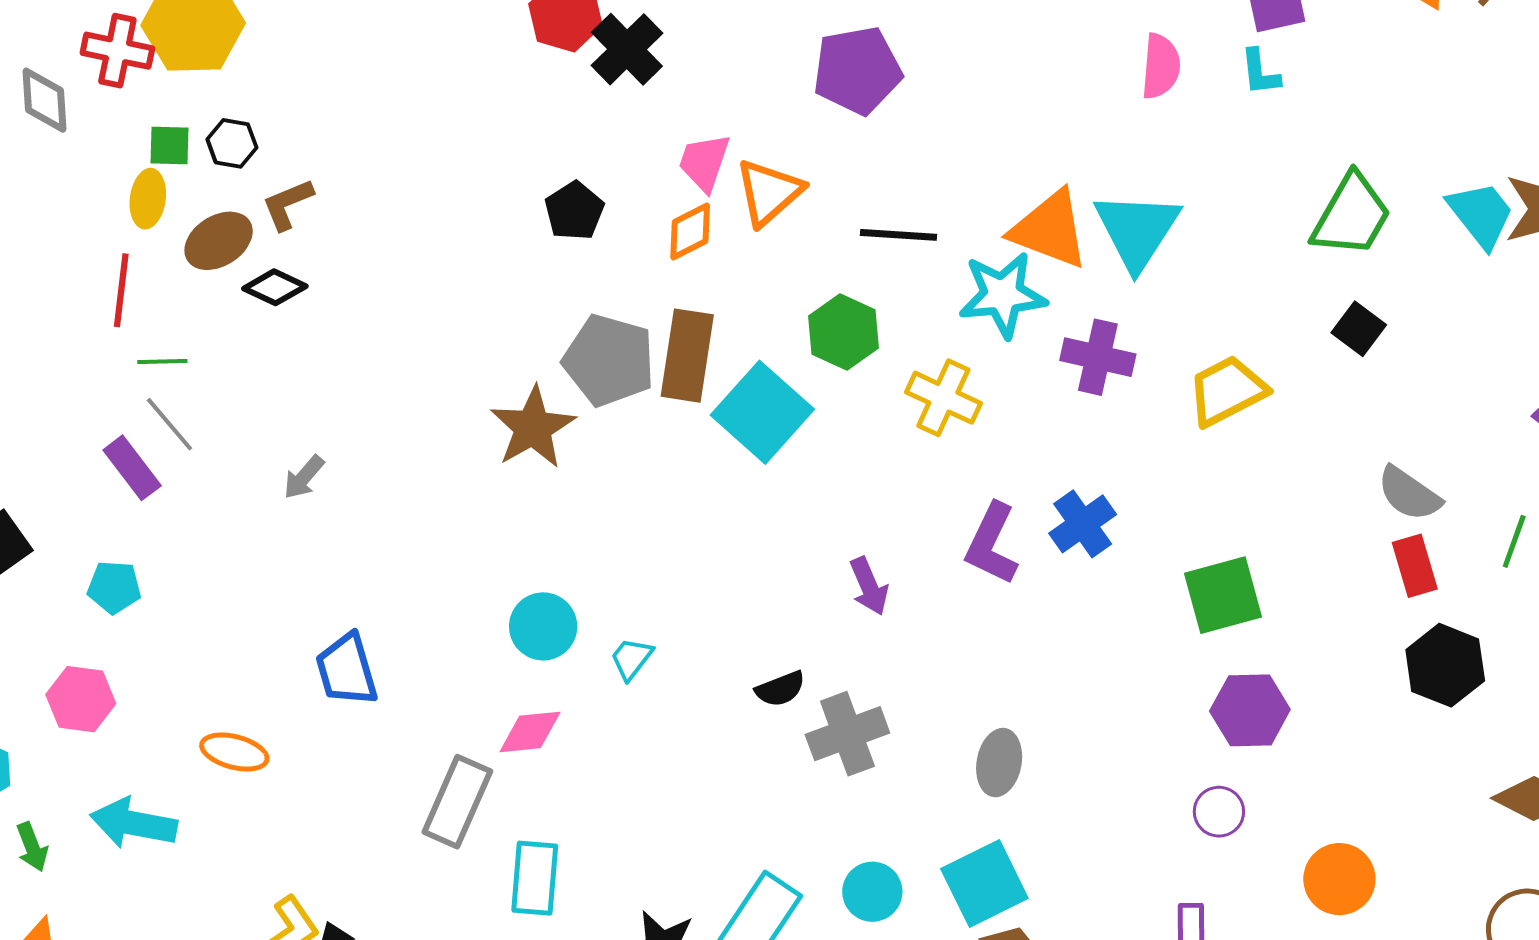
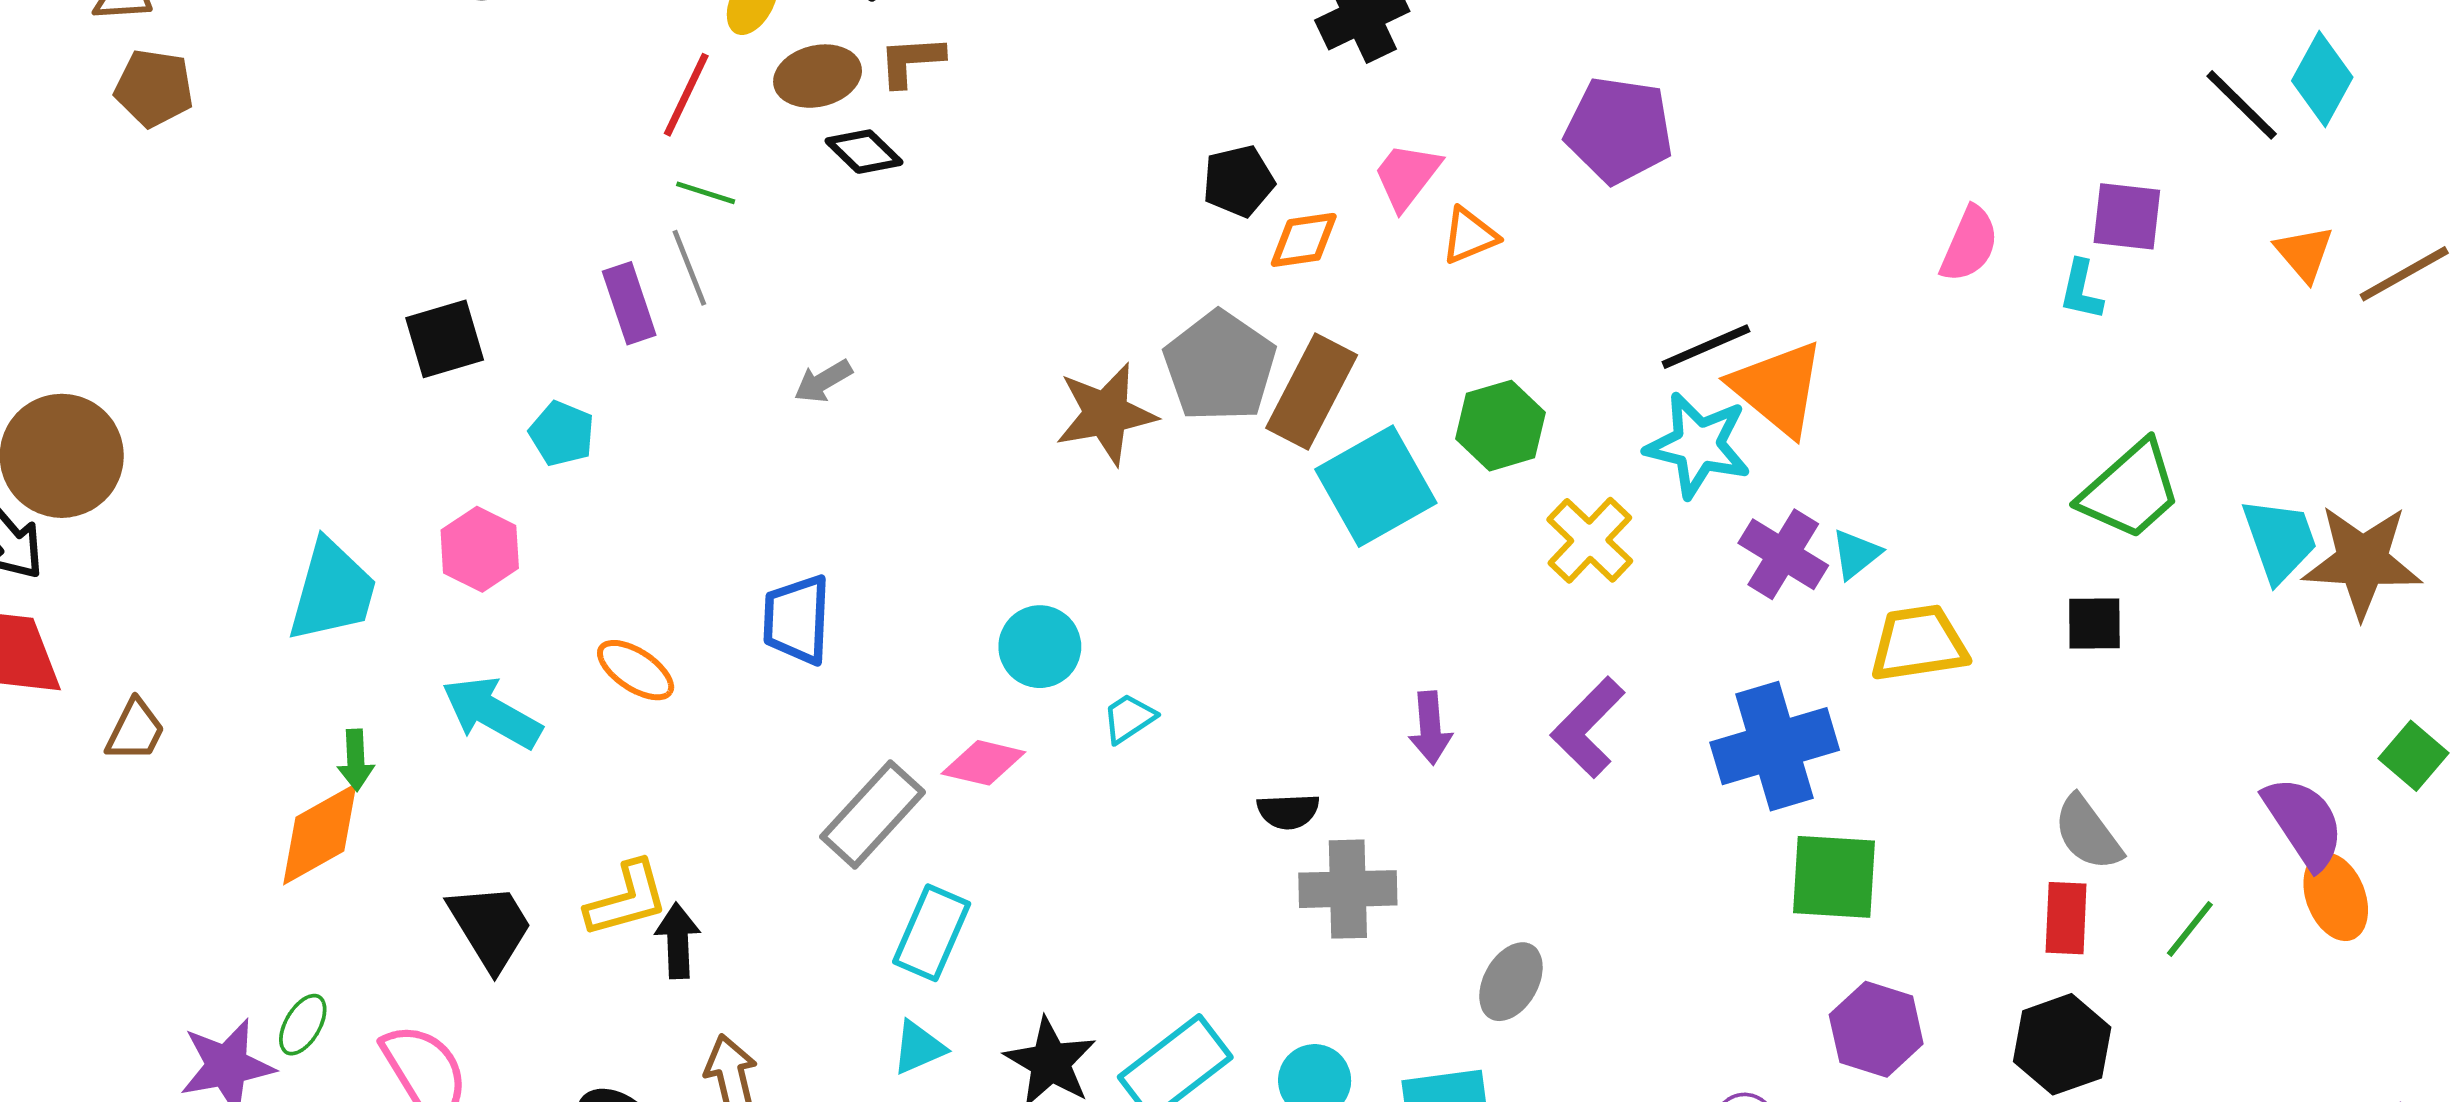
orange triangle: (769, 192) -> (1470, 236), size x0.7
cyan triangle: (1137, 230) -> (1856, 554), moved, size x0.5
orange diamond: (690, 231) -> (1304, 240), moved
black line: (899, 235) -> (1706, 347), moved, turned -46
black square: (1359, 329) -> (2094, 624), turned 34
blue cross: (1083, 524) -> (1775, 746), moved, size x1.5
purple hexagon: (1250, 710) -> (1876, 1029), moved
green arrow: (32, 847) -> (356, 760), moved

